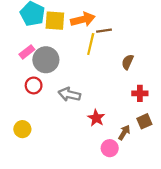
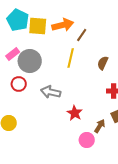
brown line: (104, 31) -> (82, 35), turned -48
yellow line: (91, 44) -> (71, 58), moved

